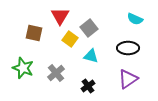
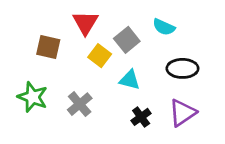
cyan semicircle: (135, 19) -> (164, 27), moved
black cross: (88, 86) -> (141, 117), moved

